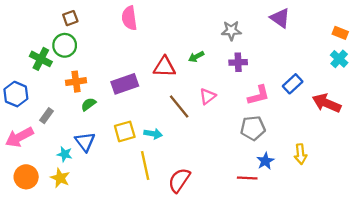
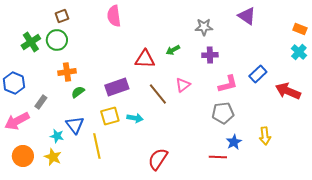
green cross: (41, 59) -> (31, 42), moved, turned 30
purple rectangle: (125, 84) -> (117, 87), moved
yellow line: (145, 166) -> (97, 146), moved

